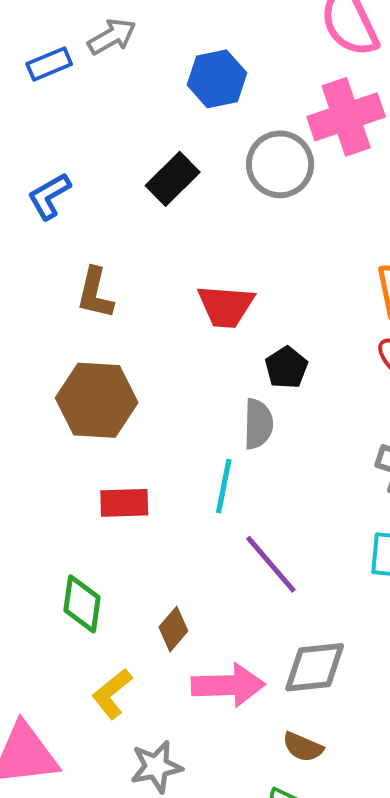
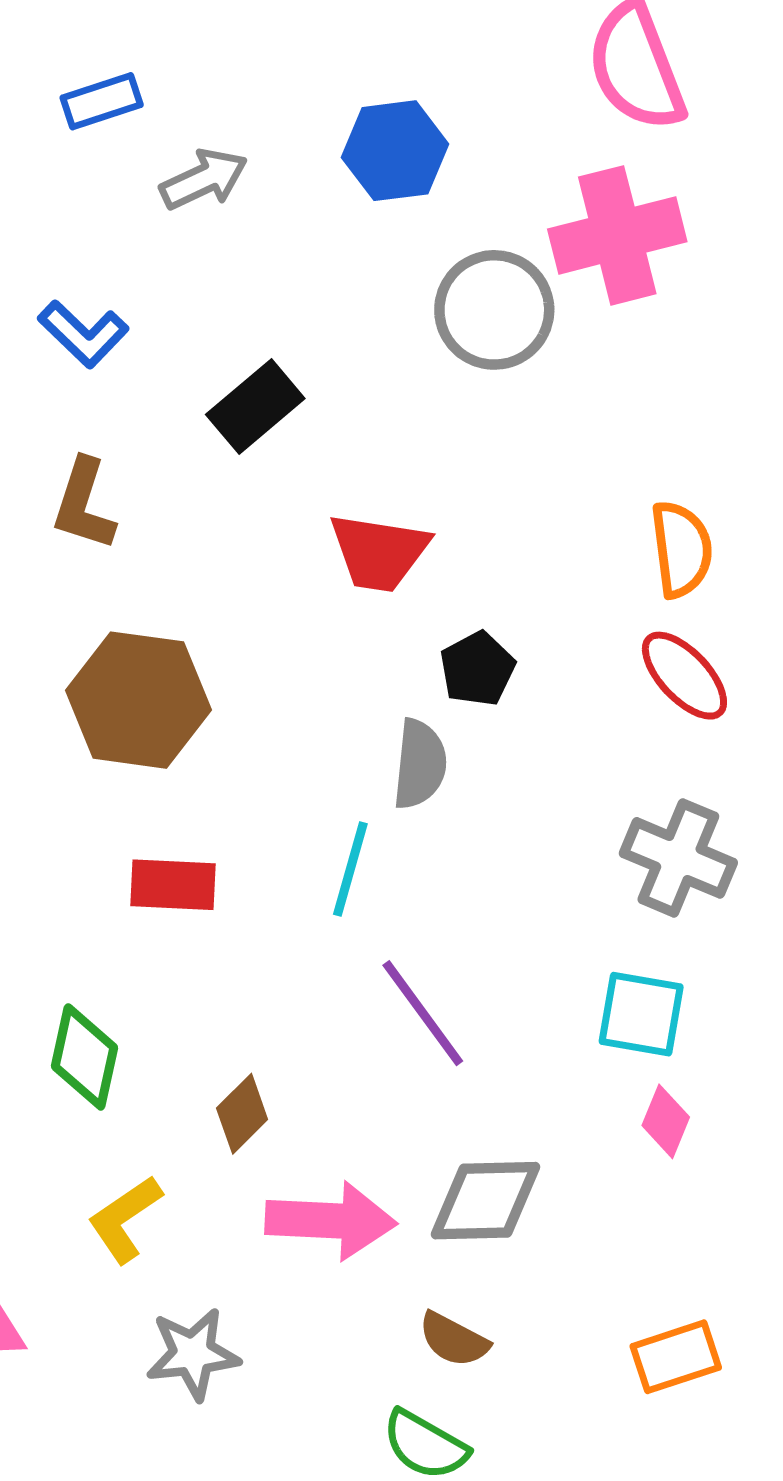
gray arrow: (112, 36) -> (204, 179), moved
black rectangle: (173, 179) -> (255, 406), moved
blue L-shape: (49, 196) -> (83, 334), turned -111
brown L-shape: (95, 293) -> (84, 504), moved

